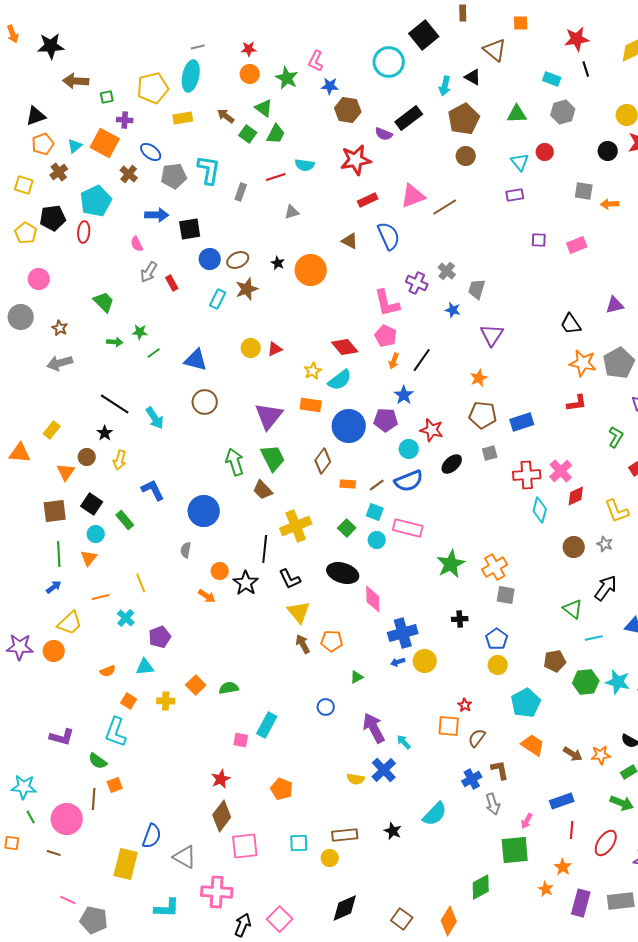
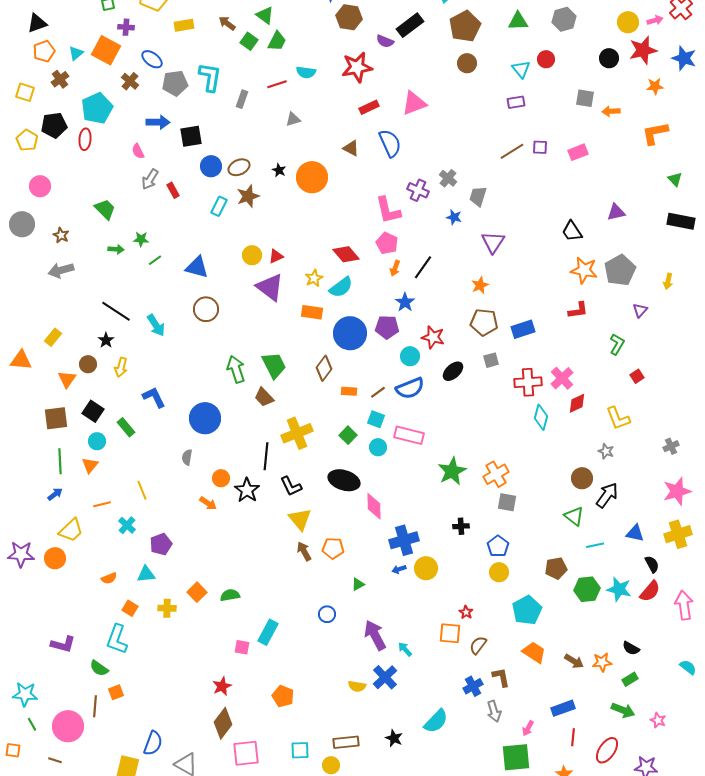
brown line: (445, 207) -> (512, 151), moved
purple triangle: (269, 416) -> (270, 287), moved, turned -32
brown circle: (574, 547) -> (582, 478), moved

